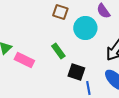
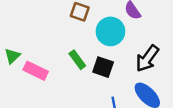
black square: (76, 72) -> (103, 67), moved

